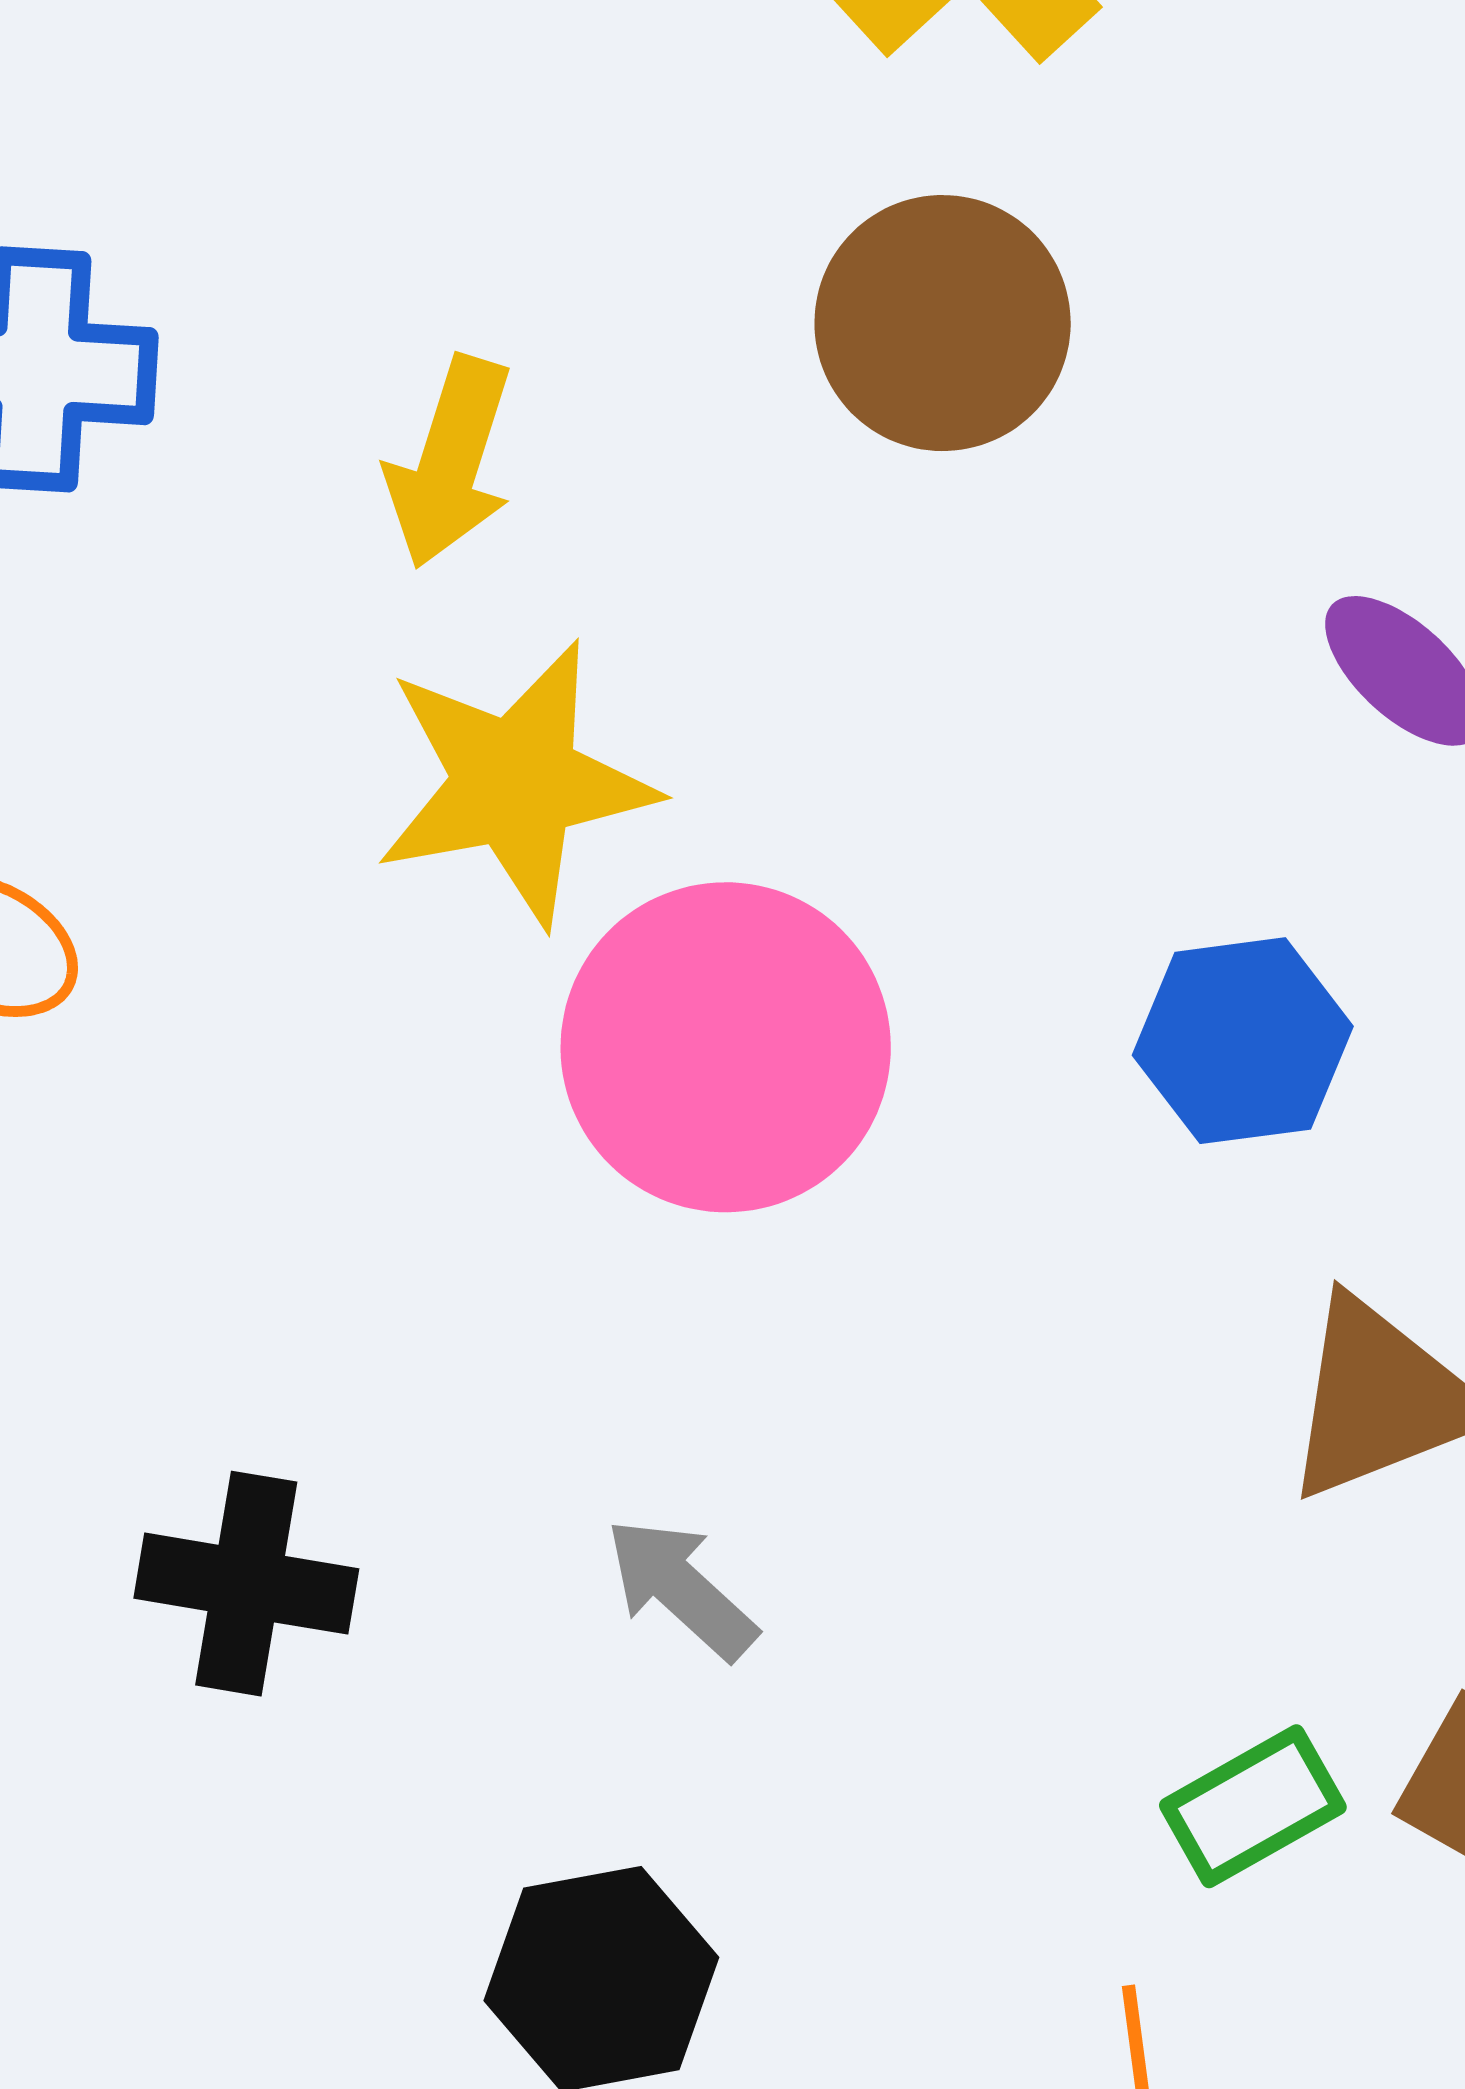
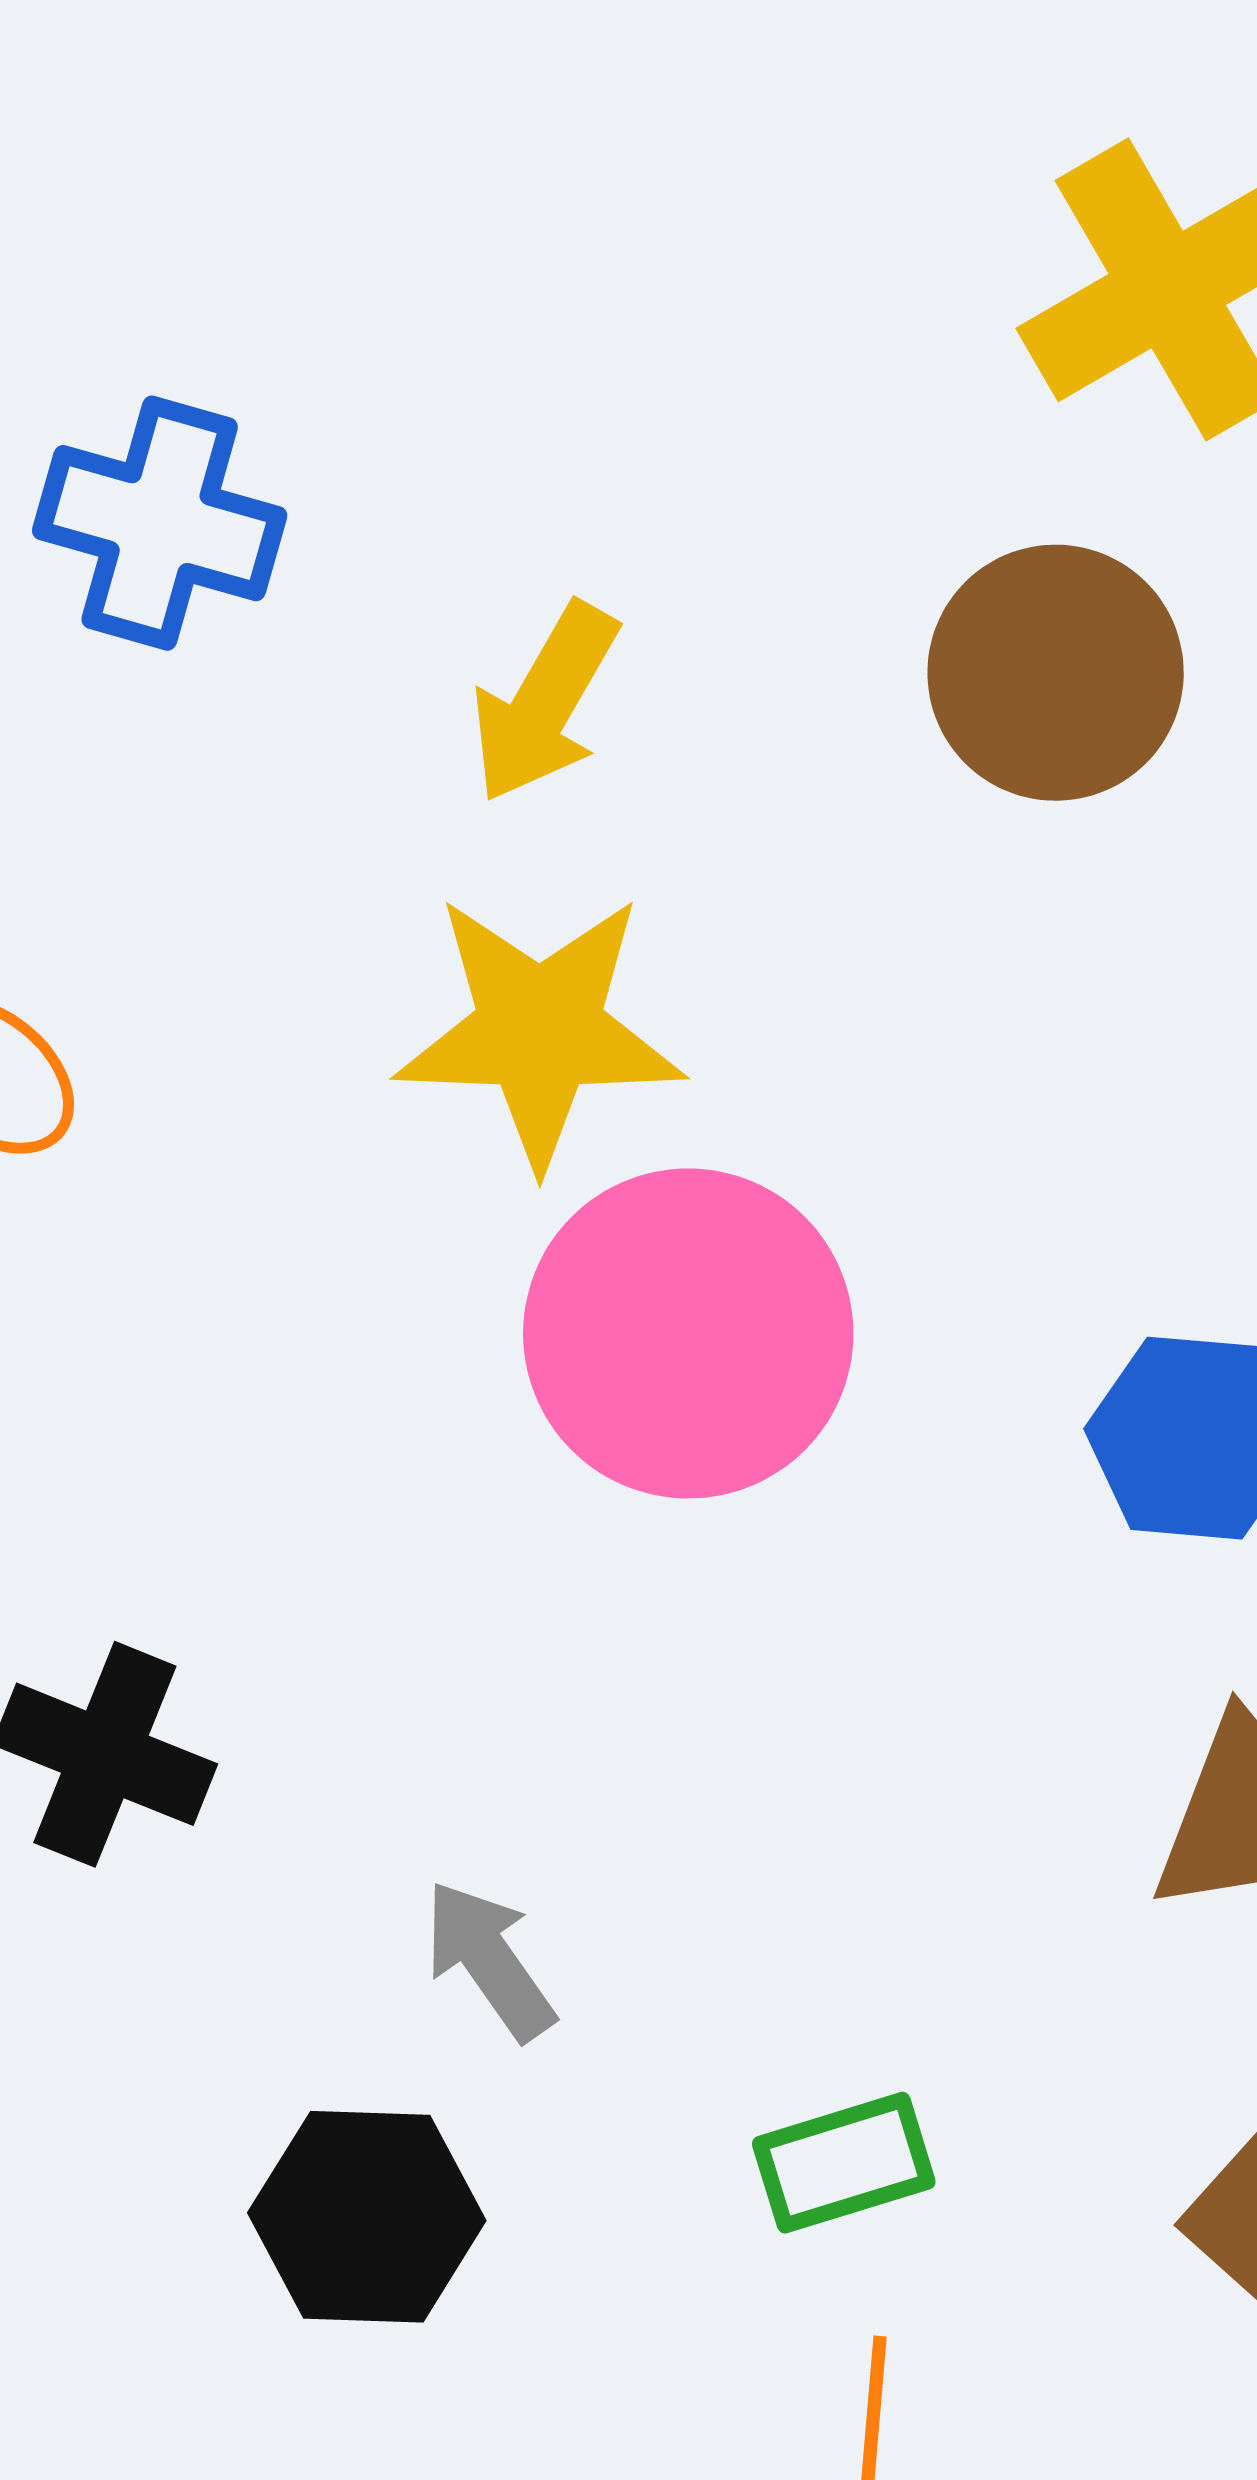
gray arrow: (681, 1588) -> (489, 1960), moved
green rectangle: (1253, 1806) -> (844, 2163), moved

